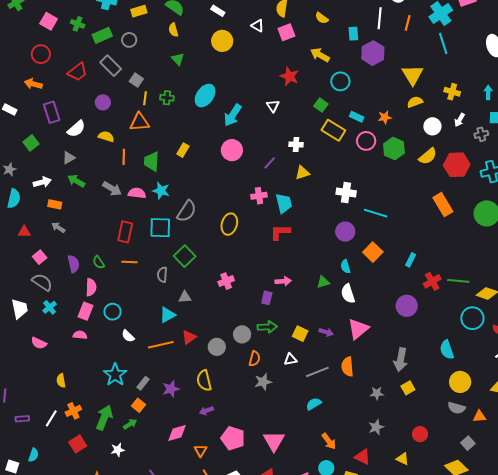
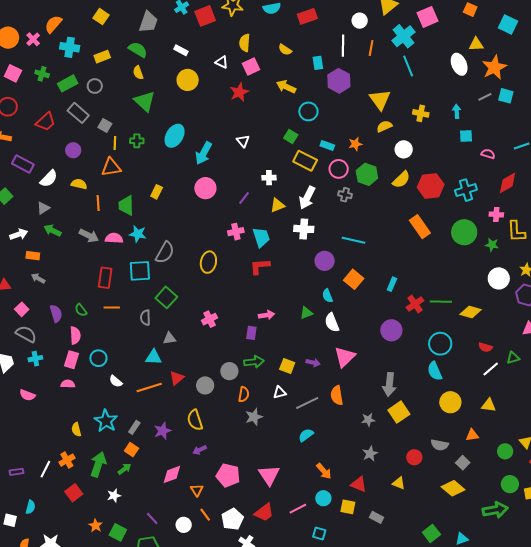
green triangle: (178, 59) -> (145, 101), size x1.6
red star: (289, 76) -> (239, 92), moved, turned 30
purple rectangle: (52, 112) -> (23, 164), turned -40
white arrow: (460, 120) -> (307, 198), moved, size x1.6
gray cross: (481, 134) -> (345, 195), moved, turned 32
white cross: (346, 193) -> (304, 229), moved
cyan cross: (50, 307) -> (35, 359), turned 32
cyan triangle: (167, 315) -> (154, 357), turned 36
cyan circle: (472, 318) -> (440, 344), moved
yellow semicircle: (61, 381) -> (76, 429), moved
yellow square: (408, 388) -> (399, 412), size x1.5
gray semicircle: (457, 408) -> (440, 445), moved

